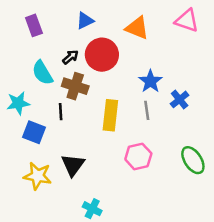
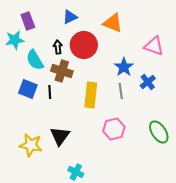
pink triangle: (187, 21) -> (154, 46), moved
black arrow: (70, 57) -> (58, 47), turned -56
cyan star: (18, 103) -> (15, 40), moved
blue square: (34, 132) -> (28, 89), moved

